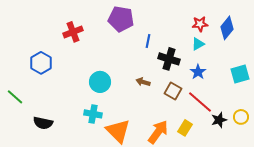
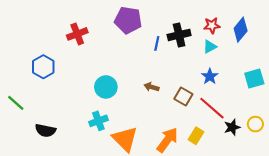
black cross: (169, 59) -> (179, 35), moved, turned -30
cyan cross: (93, 114) -> (98, 121), turned -30

